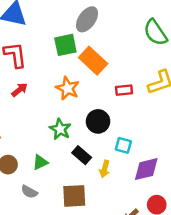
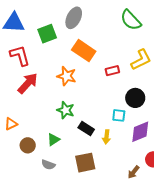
green square: (65, 45) -> (47, 34), moved
red arrow: (19, 90) -> (28, 83), size x1.6
black circle: (98, 121) -> (135, 98), moved

